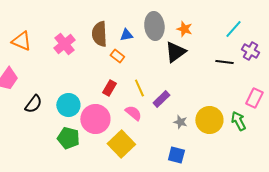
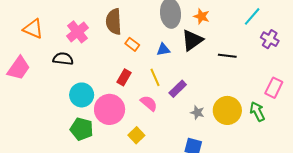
blue triangle: (126, 35) -> (163, 49), moved
black line: (224, 62) -> (227, 56), moved
black semicircle: (33, 104) -> (63, 59), moved, turned -120
yellow square: (121, 144) -> (136, 135), size x0.6

